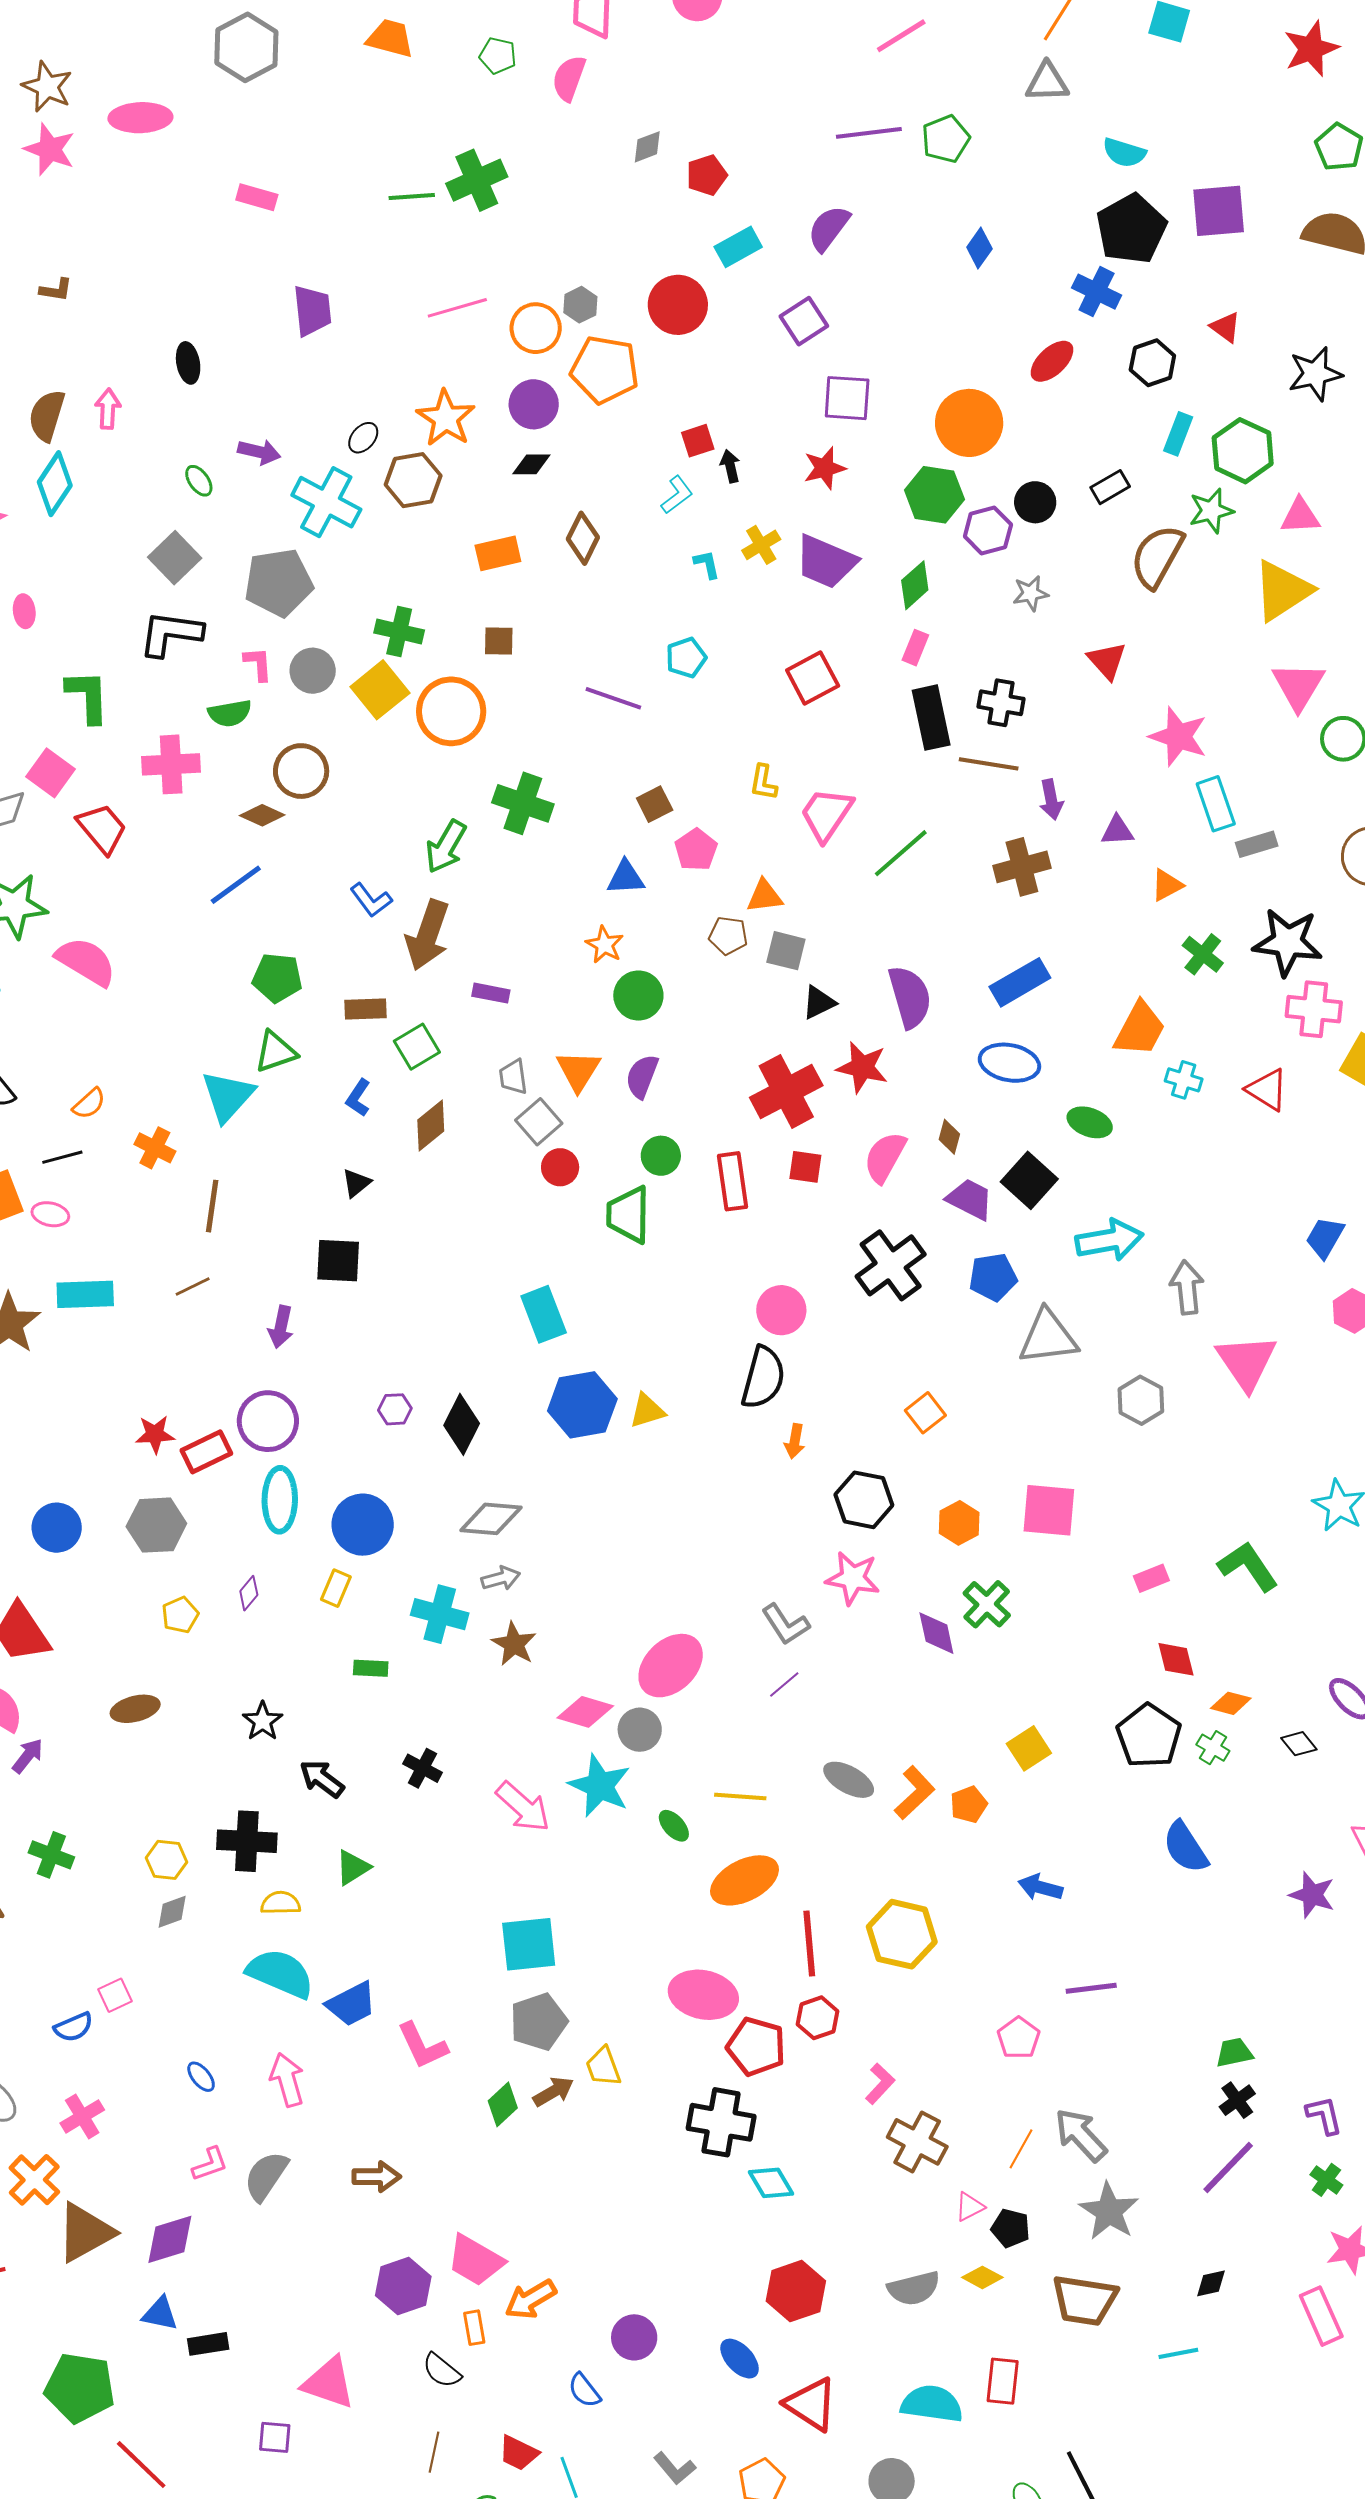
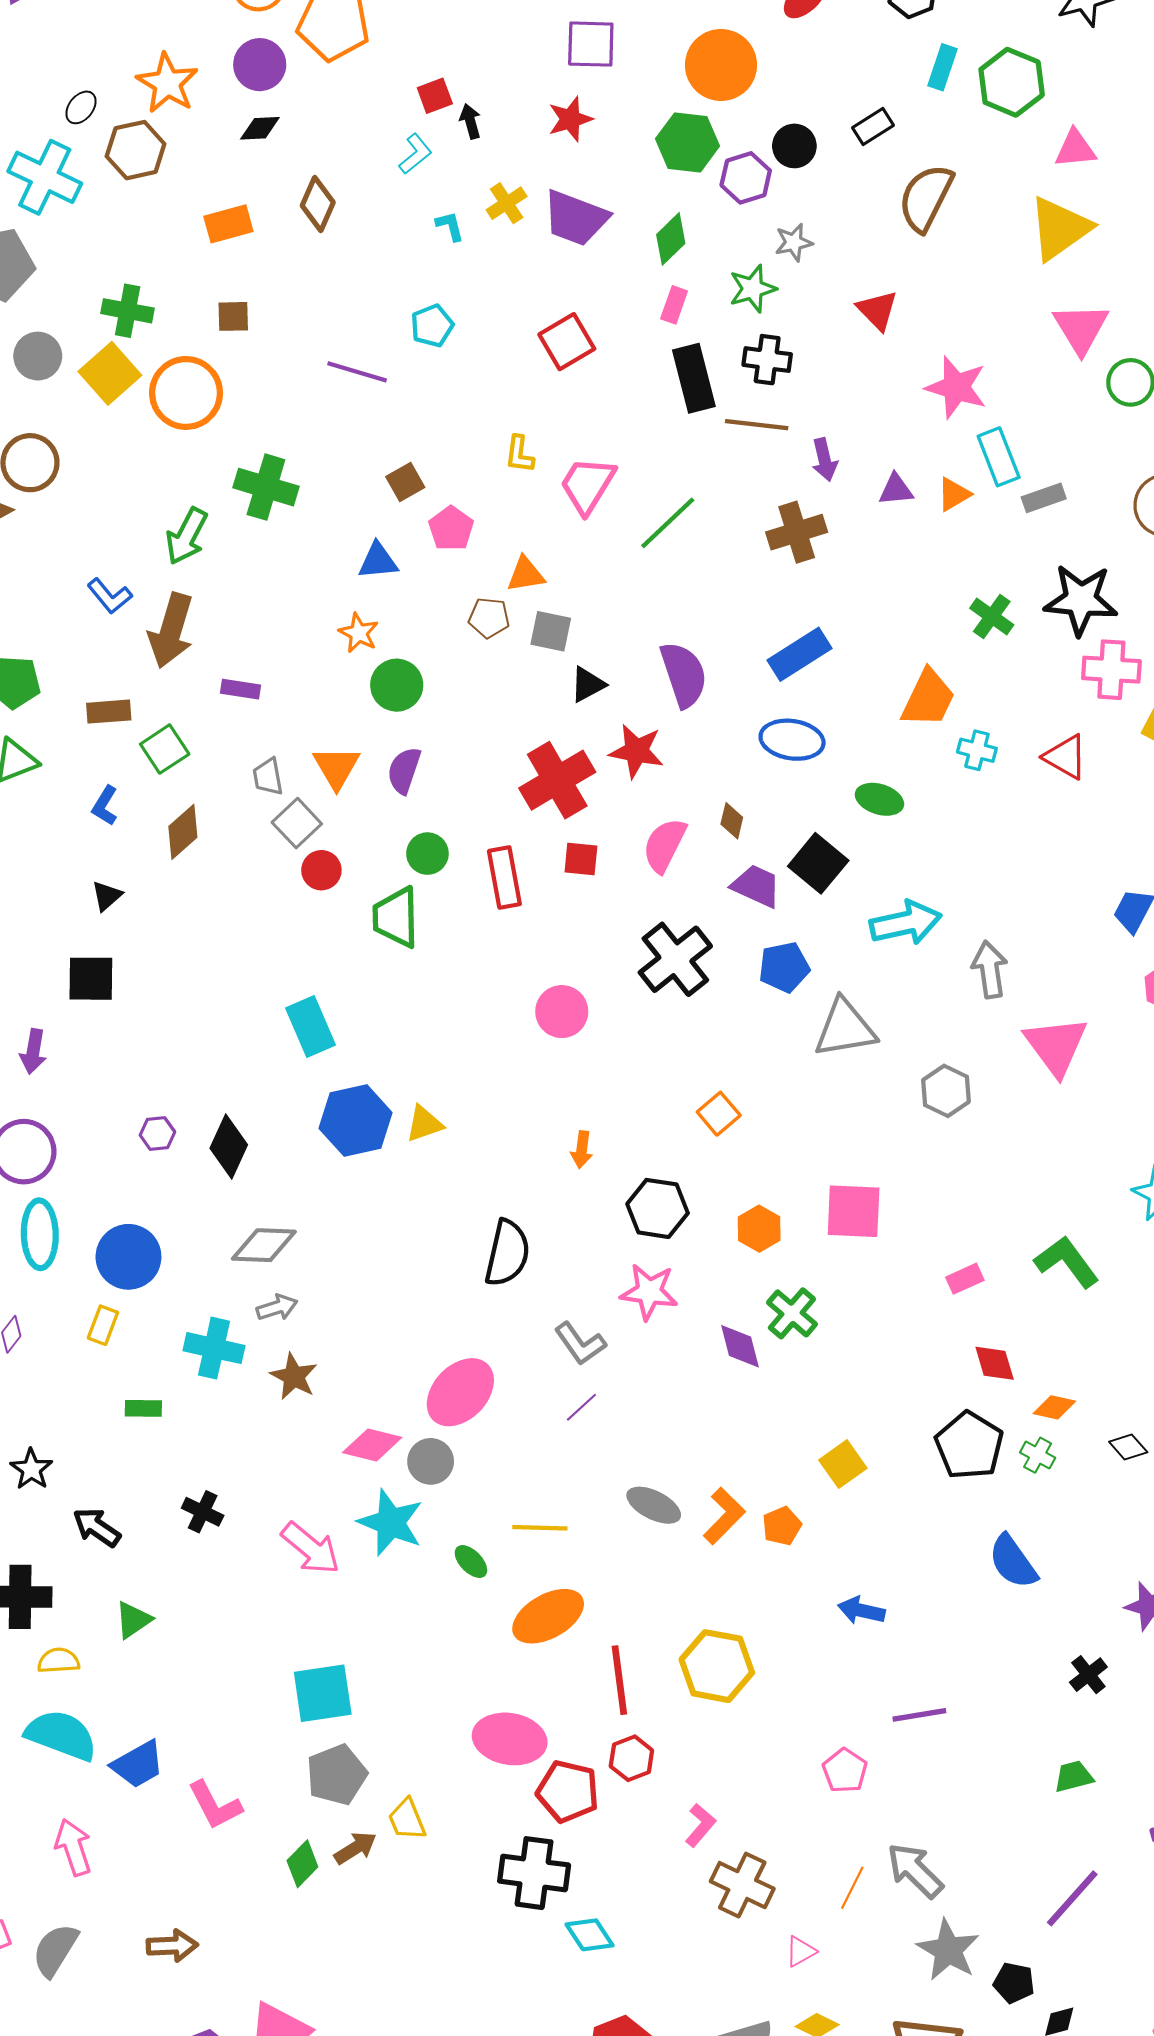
green star: (1211, 511) -> (753, 289), moved
orange triangle: (1167, 885) -> (954, 494), moved
black semicircle: (763, 1378) -> (507, 1253), moved
black cross: (1237, 2100) -> (1088, 1675), moved
black pentagon: (1011, 2228) -> (1014, 1983), moved

